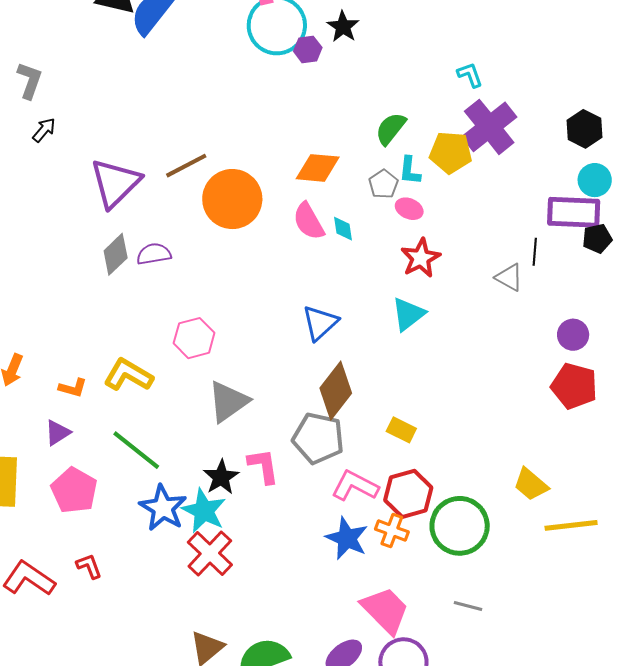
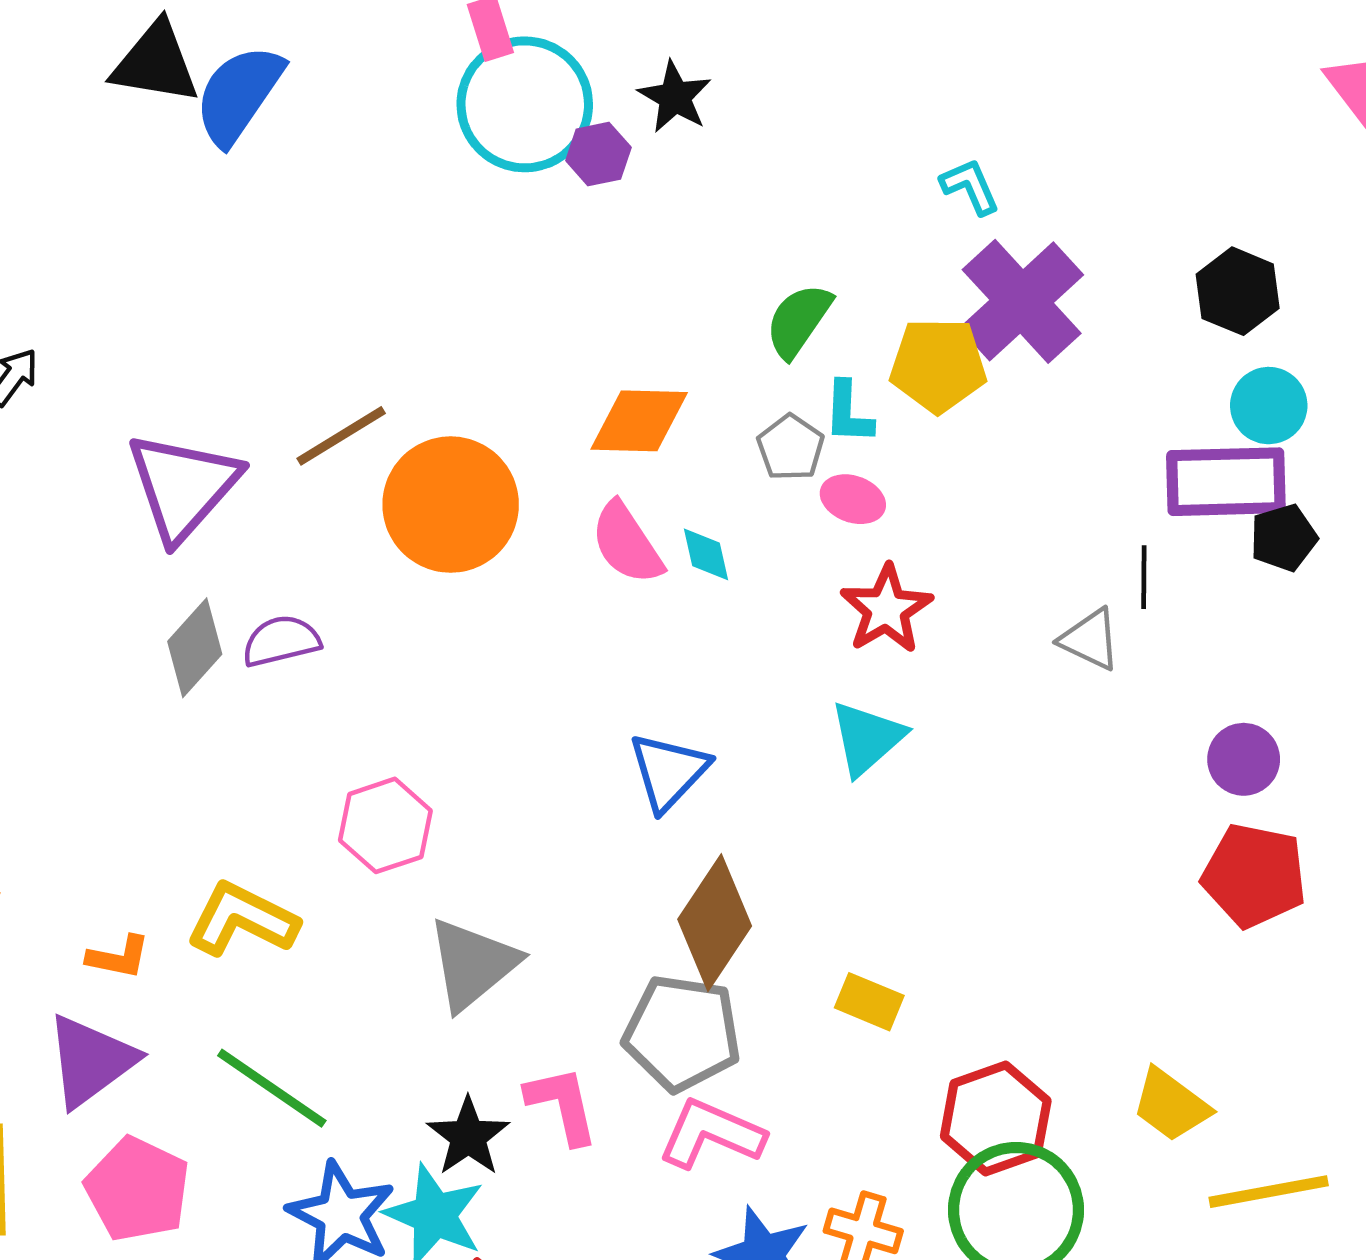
purple triangle: (58, 433) -> (91, 1061), size x1.6
pink L-shape: (355, 486) -> (711, 1134), moved
red hexagon: (408, 494) -> (996, 1119), moved

